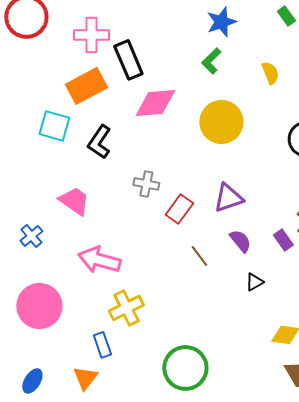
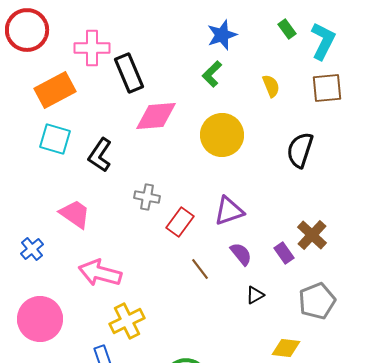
orange rectangle: (86, 86) -> (55, 90), moved

